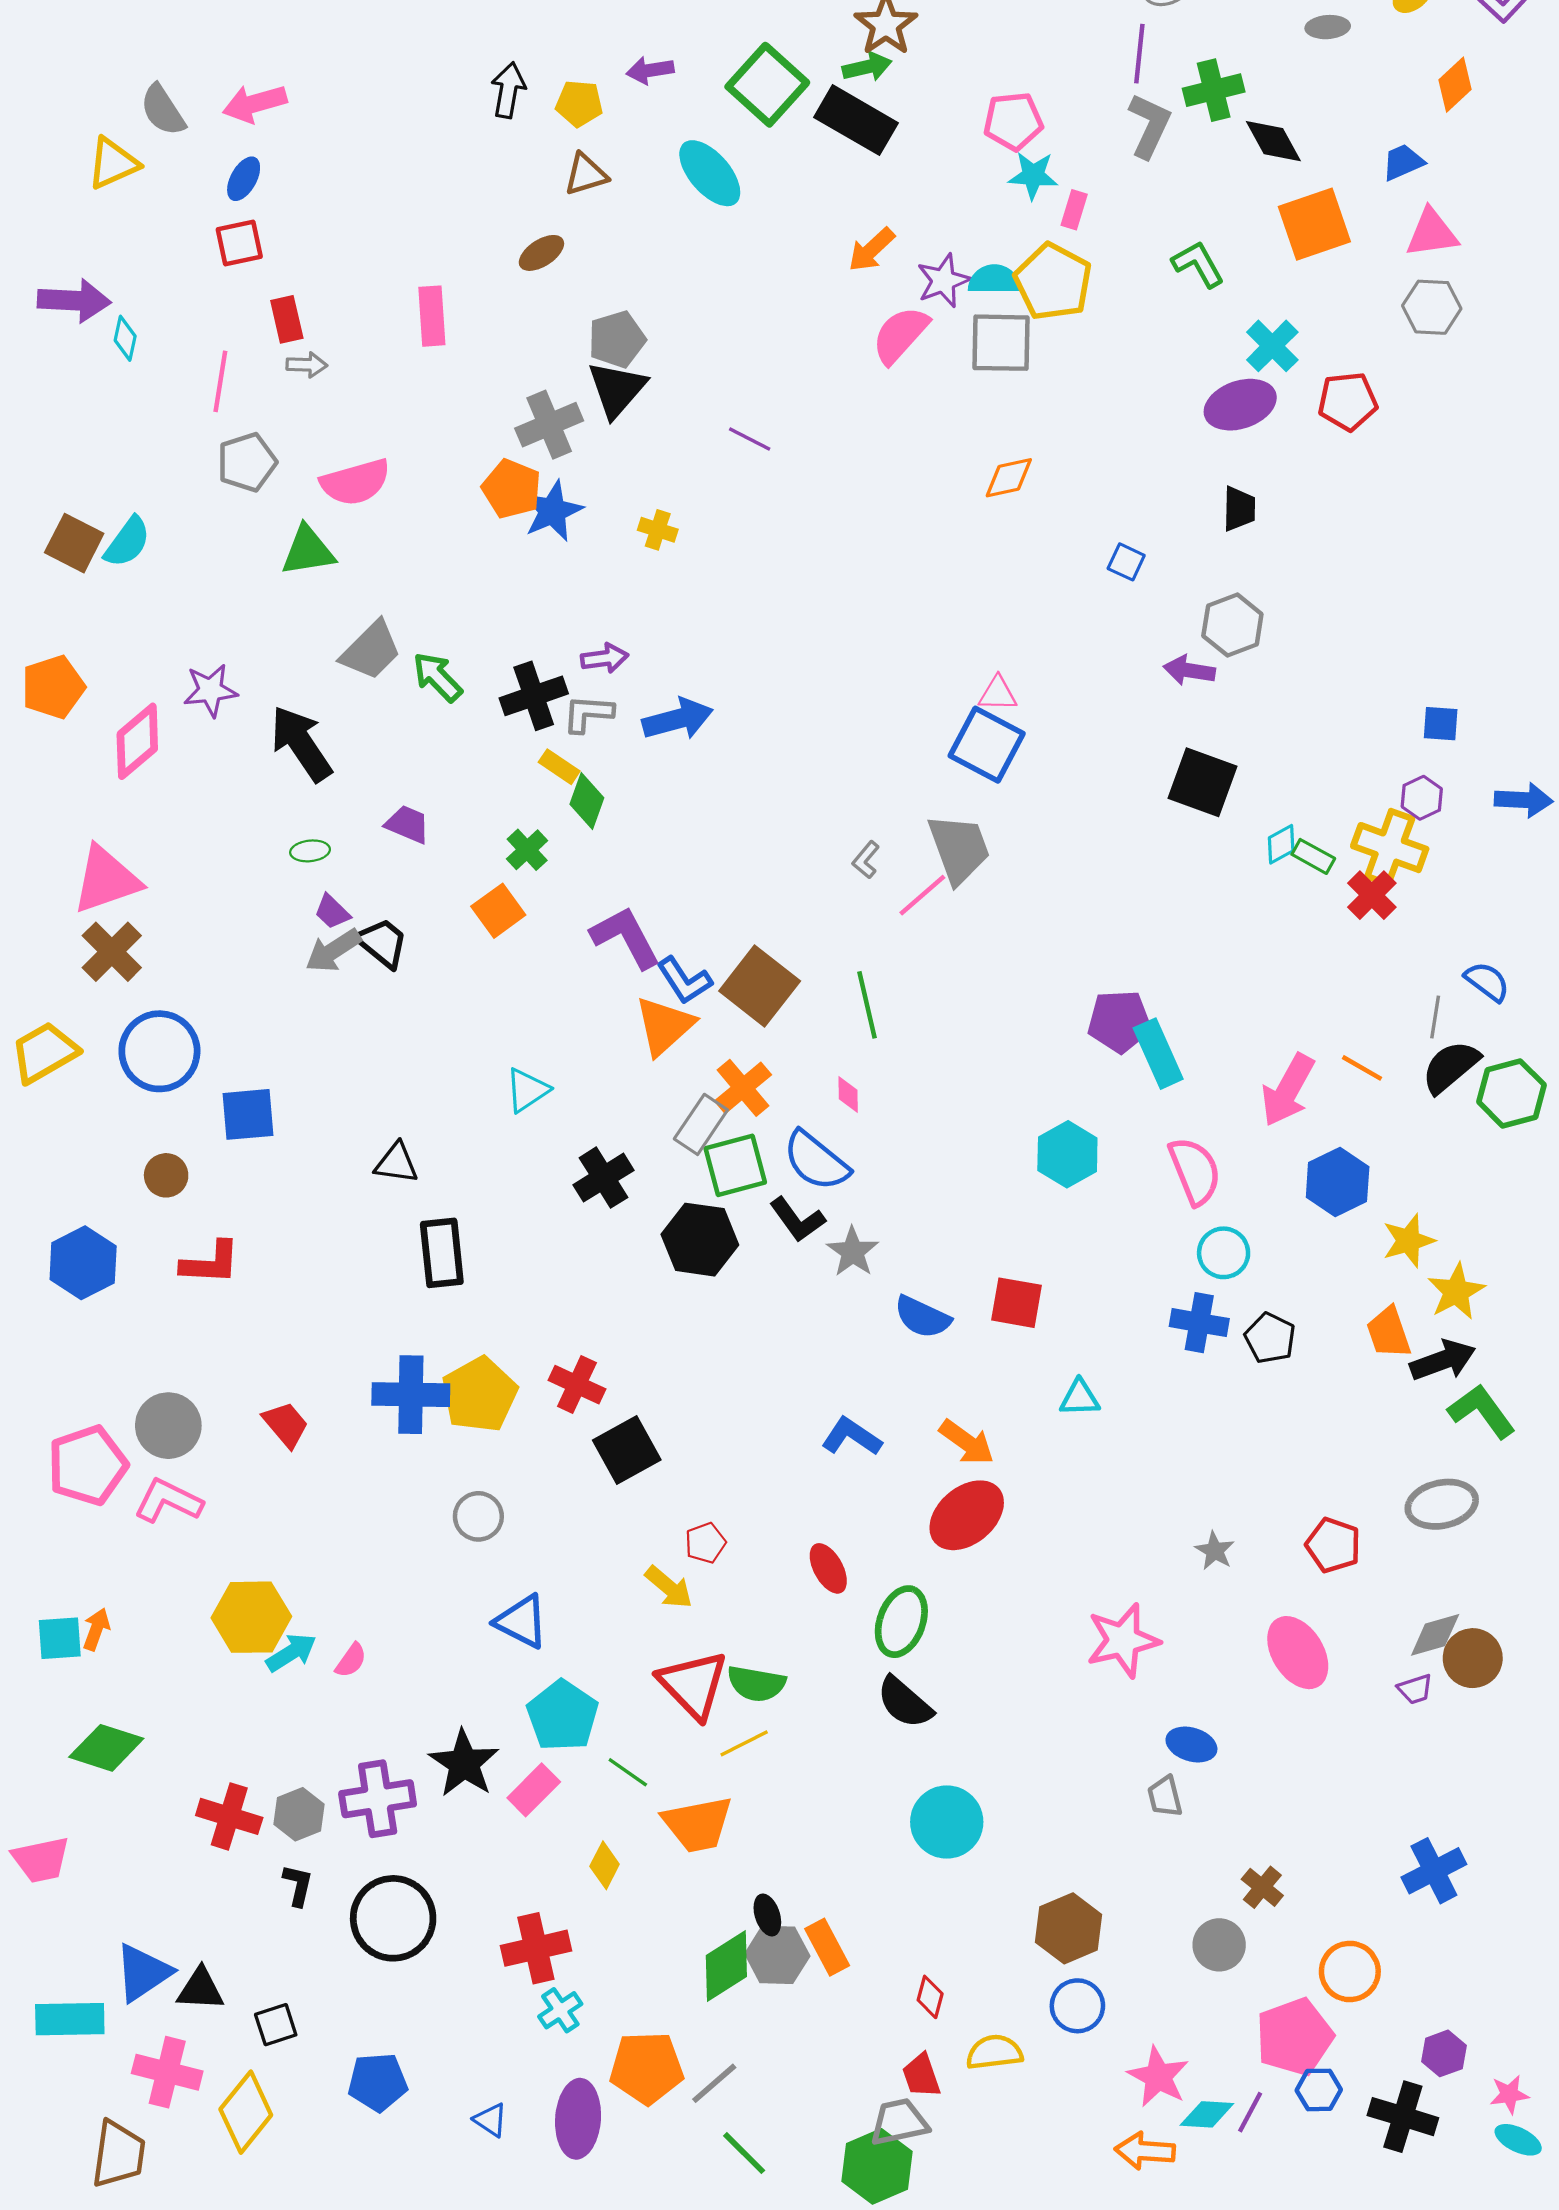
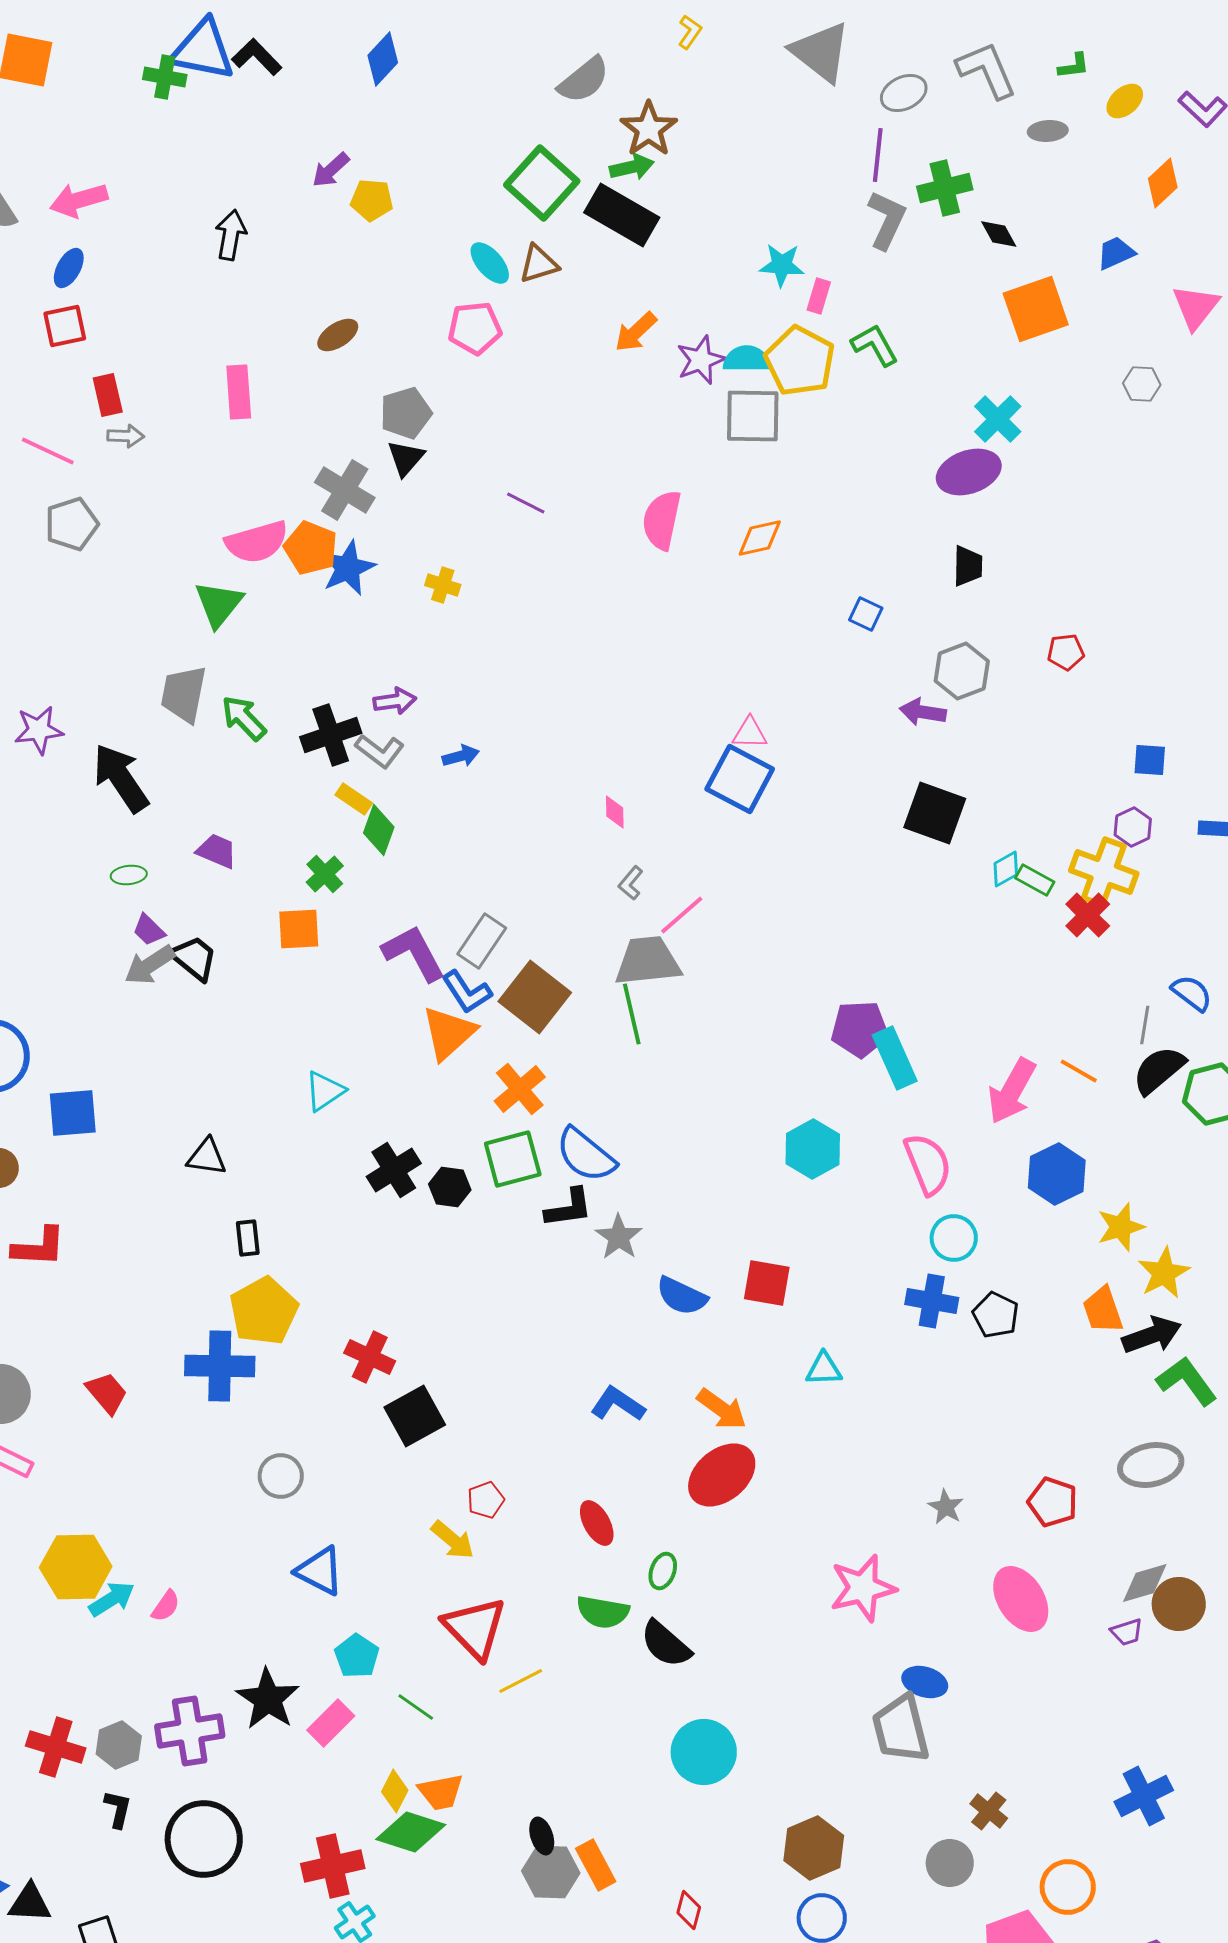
purple arrow: (650, 70) -> (331, 170), moved, turned -33
black arrow: (508, 90) -> (231, 235), moved
pink pentagon: (1013, 121) -> (475, 328), moved
black diamond: (1273, 141) -> (999, 234), size x0.7
cyan ellipse: (710, 173) -> (490, 263), size x0.7
brown triangle: (586, 174) -> (539, 264), moved
pink triangle: (1432, 233) -> (1196, 307), moved, turned -44
green L-shape: (1198, 264) -> (875, 345), moved
gray hexagon: (1432, 307) -> (1142, 384), size x0.7
pink semicircle: (900, 335) -> (662, 520), moved, turned -30
pink line: (220, 381) -> (48, 451), turned -74
black triangle: (617, 389) -> (406, 458), size x0.7
red pentagon: (1348, 401) -> (1066, 652), moved, size x0.7
gray cross: (549, 425) -> (345, 490), turned -36
pink semicircle: (355, 482) -> (257, 542), moved
green triangle: (308, 551) -> (219, 604), moved, turned -42
gray trapezoid: (371, 650) -> (184, 694), turned 146
gray L-shape: (588, 714) -> (380, 751), turned -147
blue arrow: (678, 719) -> (461, 756), size x0.6
gray trapezoid: (959, 849) -> (648, 961), moved, turned -76
orange square: (498, 911) -> (299, 929), turned 33
pink diamond: (848, 1095) -> (615, 812), moved
gray rectangle: (701, 1124) -> (482, 941), moved
black L-shape: (797, 1220) -> (569, 1208), turned -62
black hexagon: (700, 1240) -> (450, 1187), moved, size x0.6
black rectangle: (442, 1253) -> (248, 1238), size x0.6
yellow pentagon: (479, 1395) -> (264, 1311), moved
green ellipse: (901, 1622) -> (663, 1571), size x0.6
green semicircle: (756, 1684) -> (603, 1612), moved
cyan pentagon: (563, 1716) -> (357, 1656), size x0.7
gray trapezoid: (1165, 1797) -> (901, 1729), size x1.8
orange trapezoid: (698, 1824) -> (441, 1792), moved, size x0.7
green diamond: (726, 1966) -> (411, 1832), moved, turned 50

